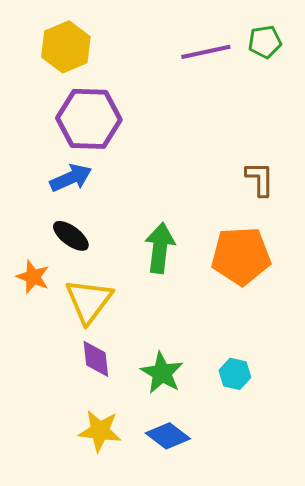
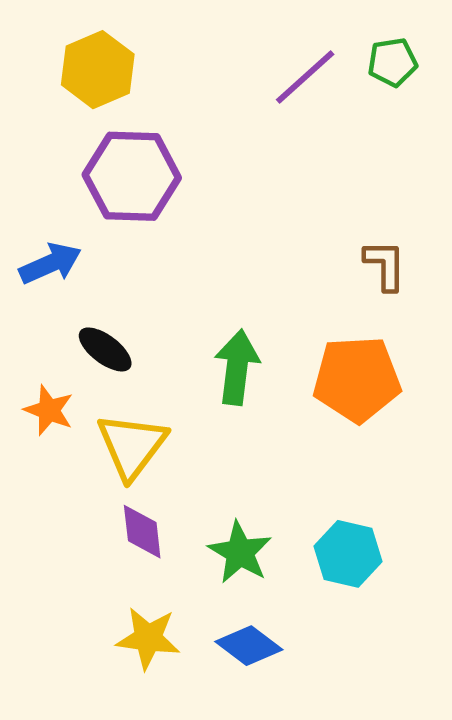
purple line: (206, 52) -> (305, 77), turned -30
blue arrow: (71, 178) -> (50, 264), moved
cyan hexagon: (235, 374) -> (348, 554), size x1.4

